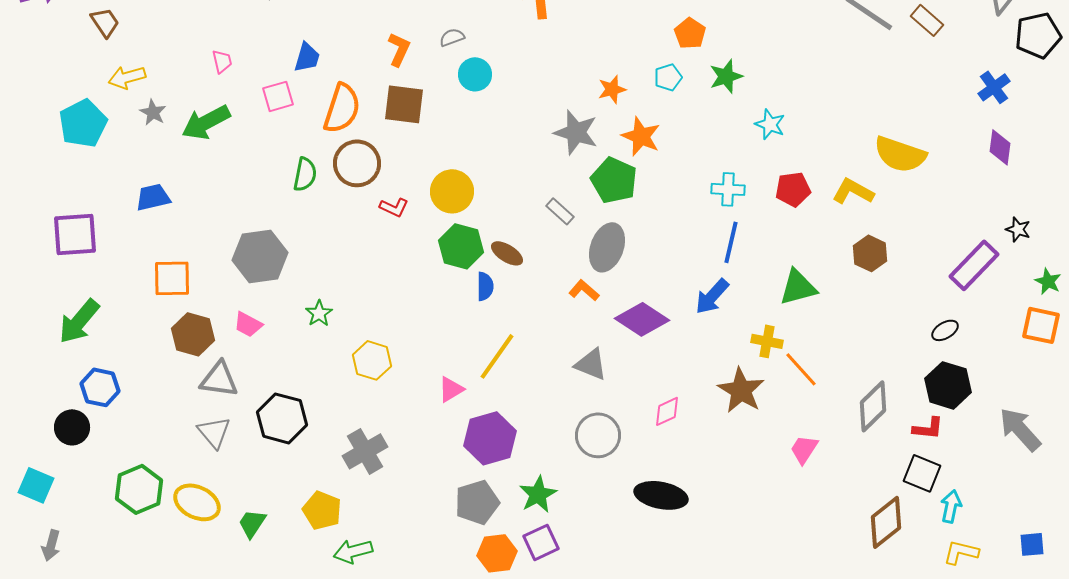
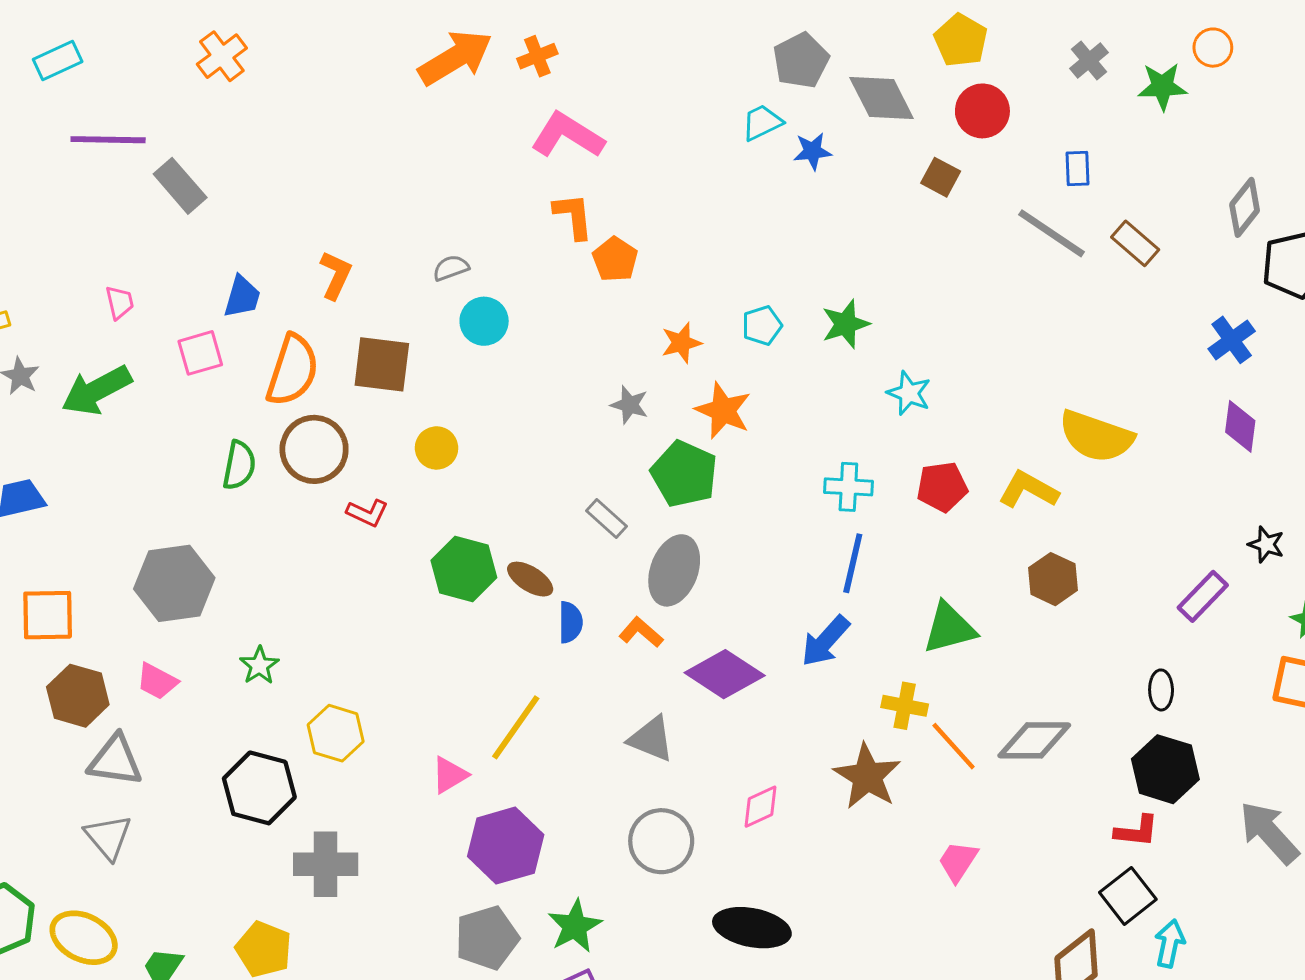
orange pentagon: (690, 33) -> (615, 259), moved
orange L-shape: (399, 49) -> (336, 275), moved
gray star: (576, 132) -> (630, 405), size x0.6
yellow circle: (452, 191) -> (436, 448), moved, size x0.7
purple rectangle: (974, 265) -> (1203, 596), size x0.7
blue semicircle: (485, 286) -> (570, 622), moved
black ellipse: (945, 330) -> (1161, 690), turned -60
gray diamond: (873, 406) -> (1034, 740), moved, turned 45
black hexagon: (282, 418) -> (259, 788), moved
gray cross: (365, 451) -> (326, 864), turned 30
black square: (922, 473) -> (1128, 896), turned 30

